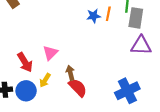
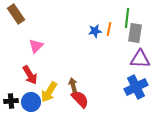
pink triangle: (50, 53) -> (36, 46), moved
yellow arrow: (45, 80) -> (49, 92), size x1.5
blue cross: (127, 91) -> (136, 87), moved

